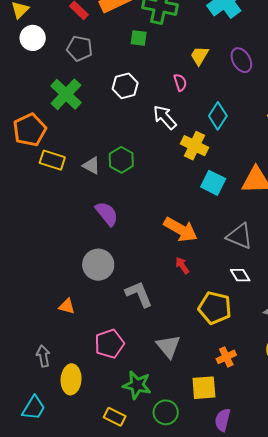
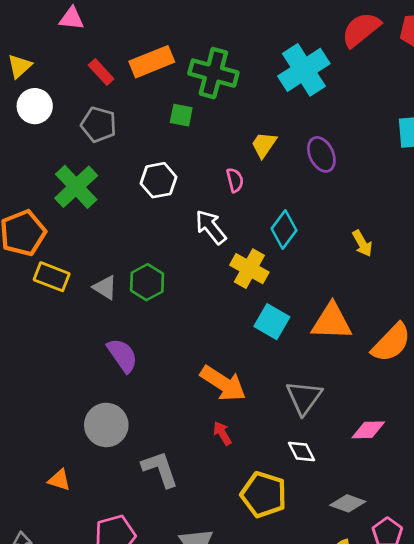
gray triangle: (240, 236) -> (304, 398), turned 40

